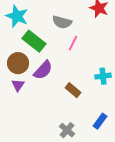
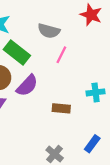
brown rectangle: (73, 90) -> (61, 108), turned -35

